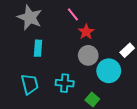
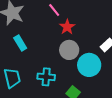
cyan rectangle: (38, 48) -> (20, 43), turned -35

